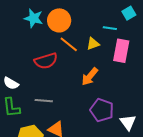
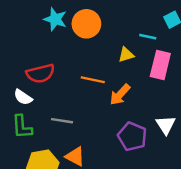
orange line: (69, 44) -> (93, 80), moved, turned -30
red semicircle: (46, 61) -> (41, 73), moved
white triangle: (128, 122) -> (166, 125), moved

